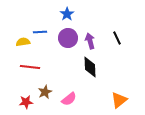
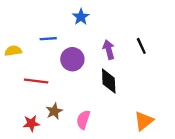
purple circle: (68, 38) -> (72, 59), moved
yellow semicircle: (23, 42) -> (13, 51), moved
pink semicircle: (69, 99) -> (83, 120), turned 147

